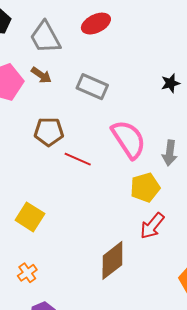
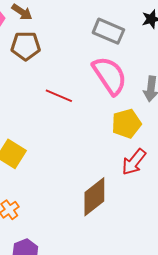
gray rectangle: (92, 87) -> (108, 31), moved
brown pentagon: (49, 132) -> (26, 46), moved

